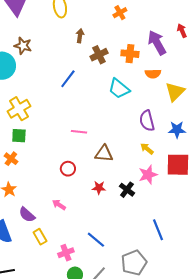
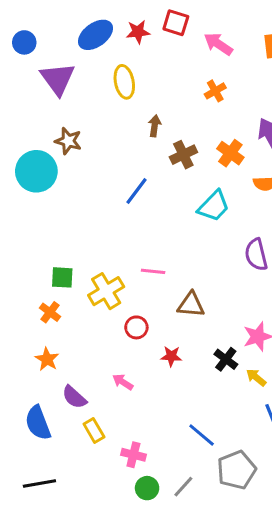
orange cross: (130, 54) -> (230, 153), turned 30
cyan trapezoid: (119, 89) -> (214, 206), turned -85
yellow cross: (19, 109) -> (106, 291), moved
yellow arrow: (147, 149) -> (256, 377), moved
red star: (99, 188) -> (171, 356), moved
blue line: (96, 240) -> (202, 435), moved
pink cross: (66, 253) -> (133, 455), turned 35

